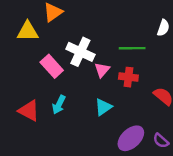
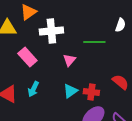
white cross: (80, 52) -> (51, 31), moved, turned -30
red cross: (128, 77) -> (91, 92), moved

